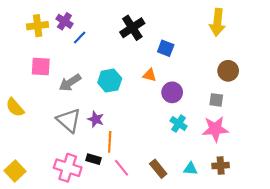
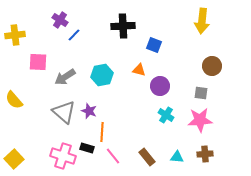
yellow cross: (38, 26) -> (15, 35), moved
black cross: (132, 28) -> (123, 26), turned 30

